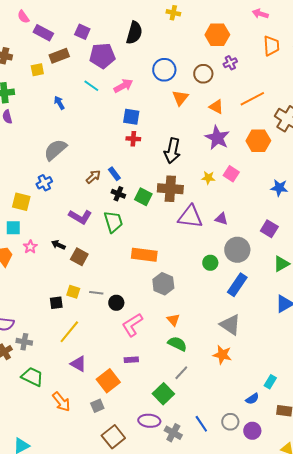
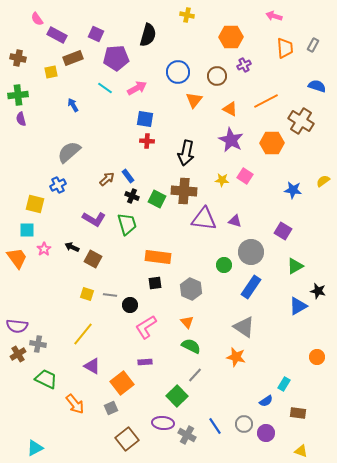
gray hexagon: (163, 284) -> (191, 289), moved
black square: (56, 303) -> (155, 283), moved

